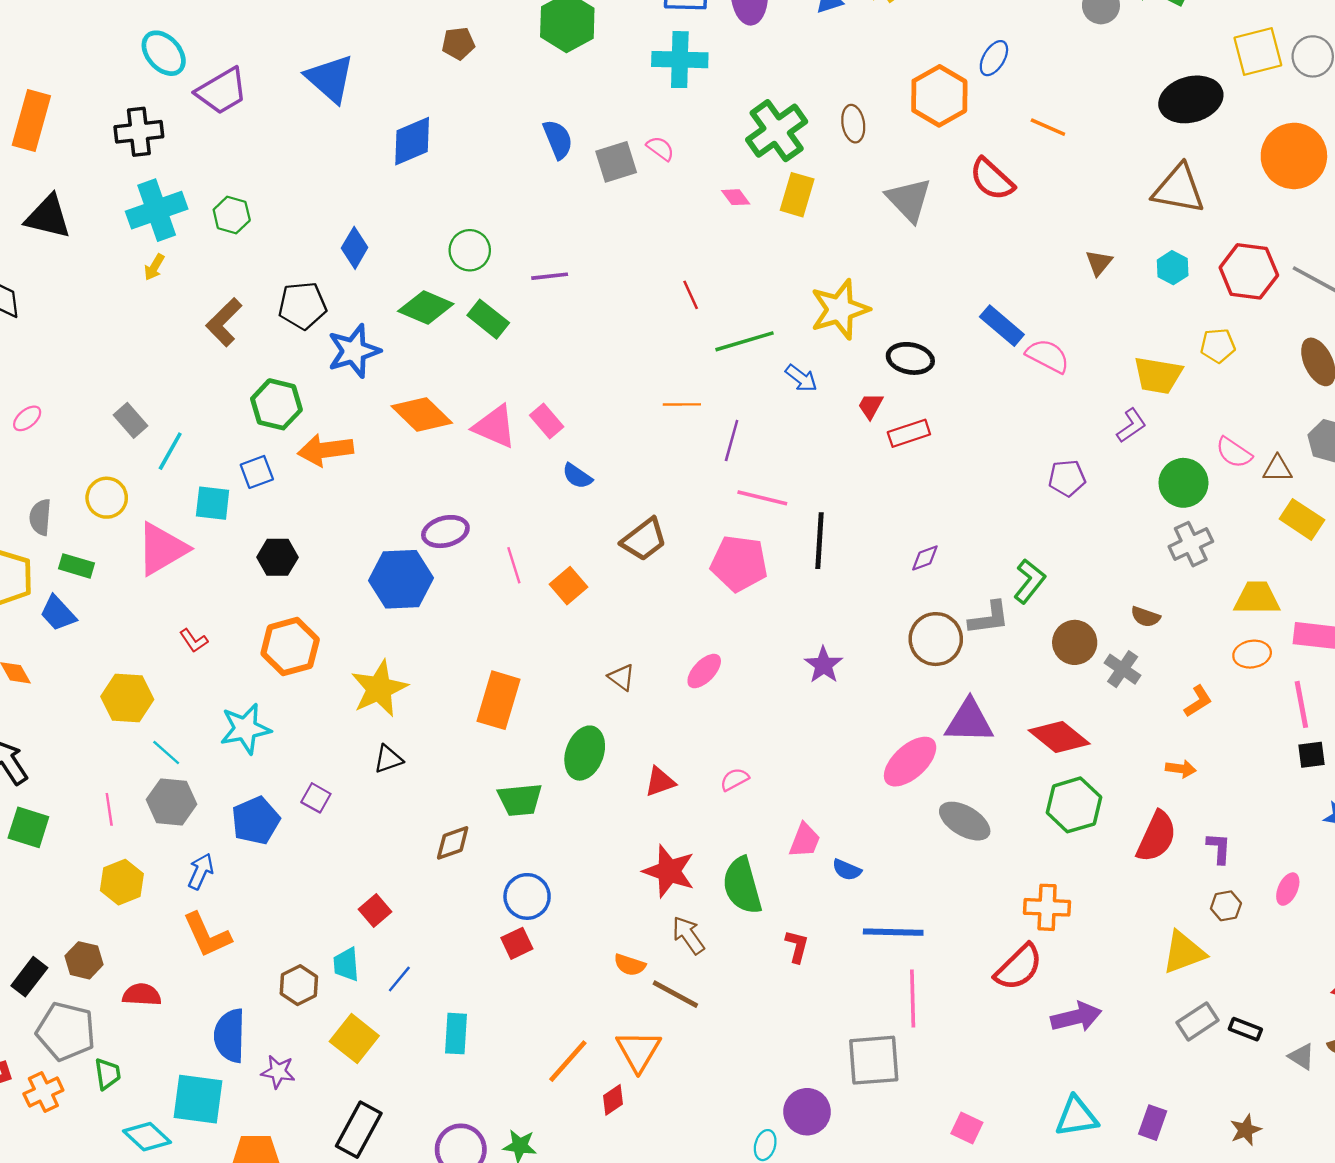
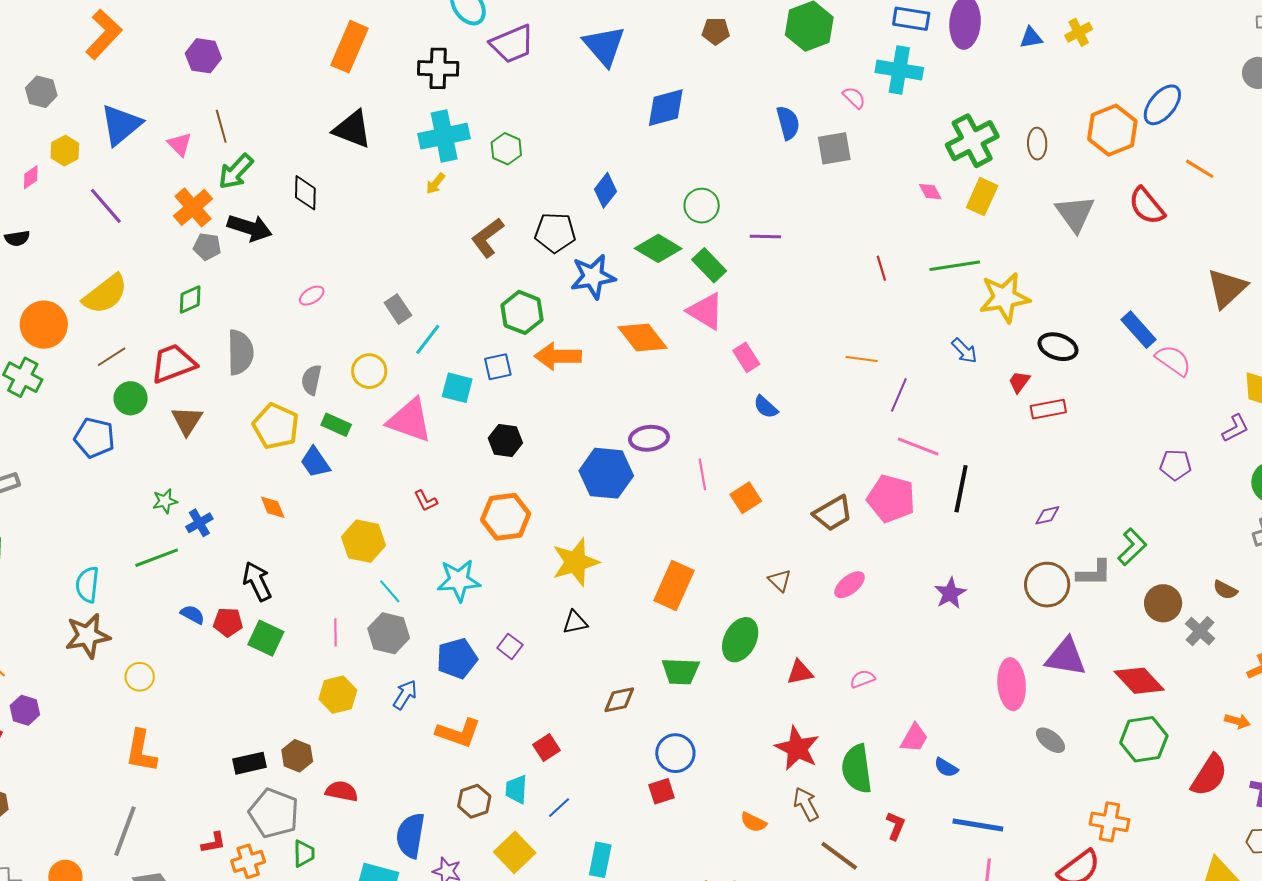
blue ellipse: (994, 58) -> (1162, 105), size x1.4
pink semicircle: (660, 148) -> (854, 98), moved
brown triangle: (1099, 263) -> (1227, 288), size x1.8
green line: (744, 341) -> (955, 266), moved
pink triangle: (495, 427) -> (706, 311), moved
brown trapezoid: (644, 540) -> (833, 513), moved
pink triangle: (162, 549) -> (410, 420), turned 42
pink ellipse: (910, 762) -> (1012, 684), turned -60
gray ellipse: (965, 821) -> (1050, 740), size x0.7
orange L-shape: (207, 935) -> (458, 733), moved, turned -54
black rectangle: (29, 977) -> (249, 763), turned 32
brown line: (675, 994) -> (839, 856), moved

